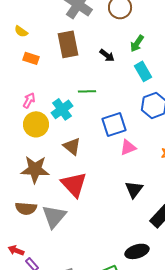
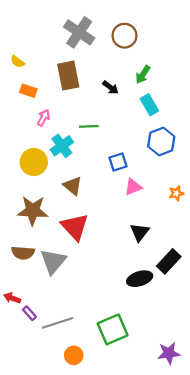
pink arrow: (29, 100) -> (43, 118), moved
blue square: (114, 124) -> (118, 162), size x0.7
black ellipse: (137, 251) -> (140, 279), moved

